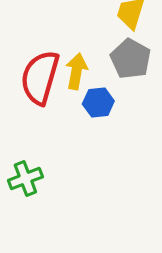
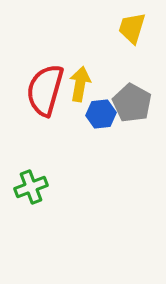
gray pentagon: (131, 59) -> (132, 103), moved

